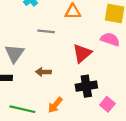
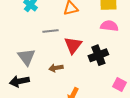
red triangle: (82, 53) -> (73, 45), moved
black cross: (86, 86) -> (98, 55), moved

